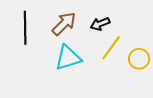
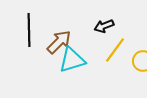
brown arrow: (64, 24) -> (59, 42), moved

